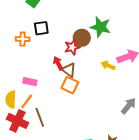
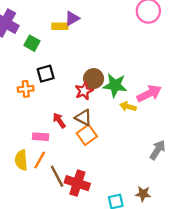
green star: (101, 27) -> (115, 85), moved
red arrow: (58, 63) -> (59, 120), moved
orange square: (70, 85) -> (87, 135), turned 36
red cross: (17, 121) -> (77, 183), moved

